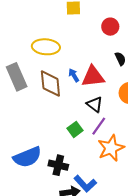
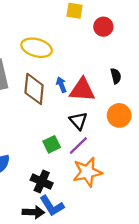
red circle: (110, 27) -> (103, 27), moved
black cross: (58, 165) -> (42, 181), moved

